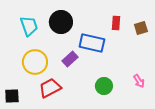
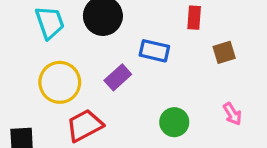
brown square: (141, 28) -> (224, 52), moved
blue rectangle: (92, 43) -> (154, 51), size x0.7

